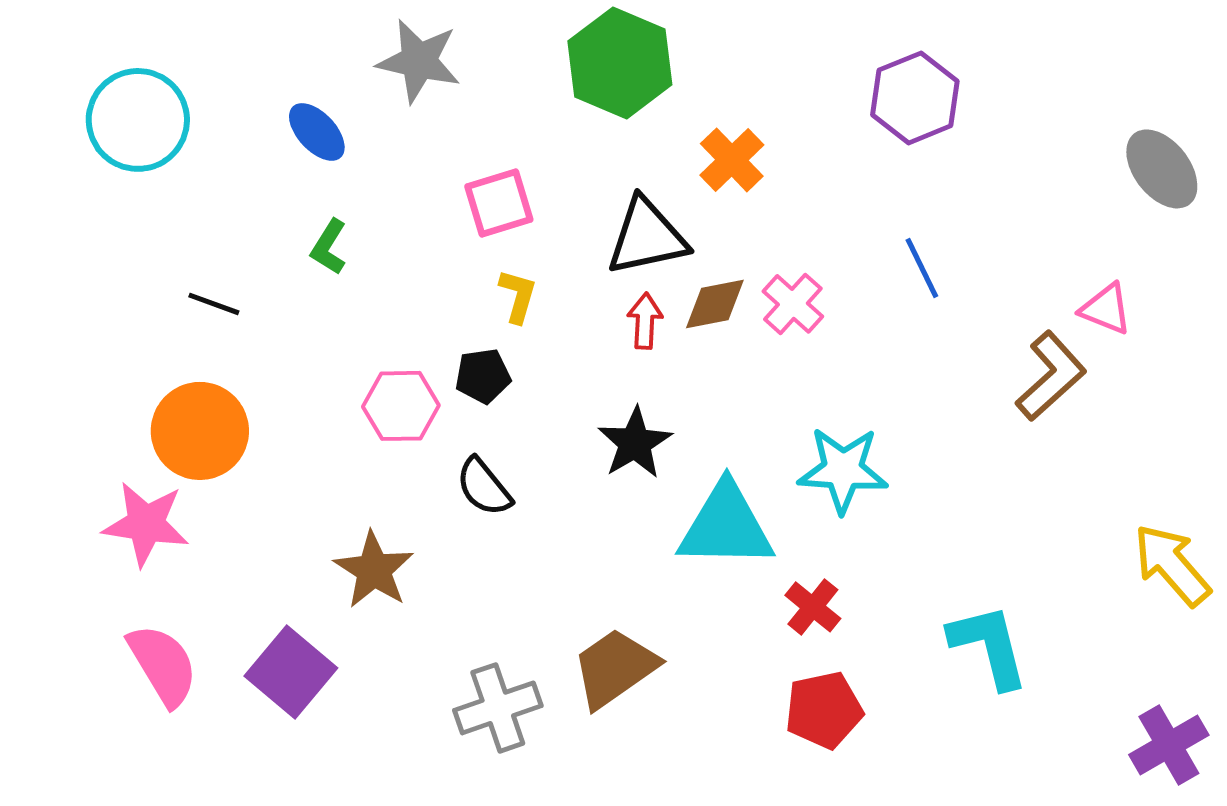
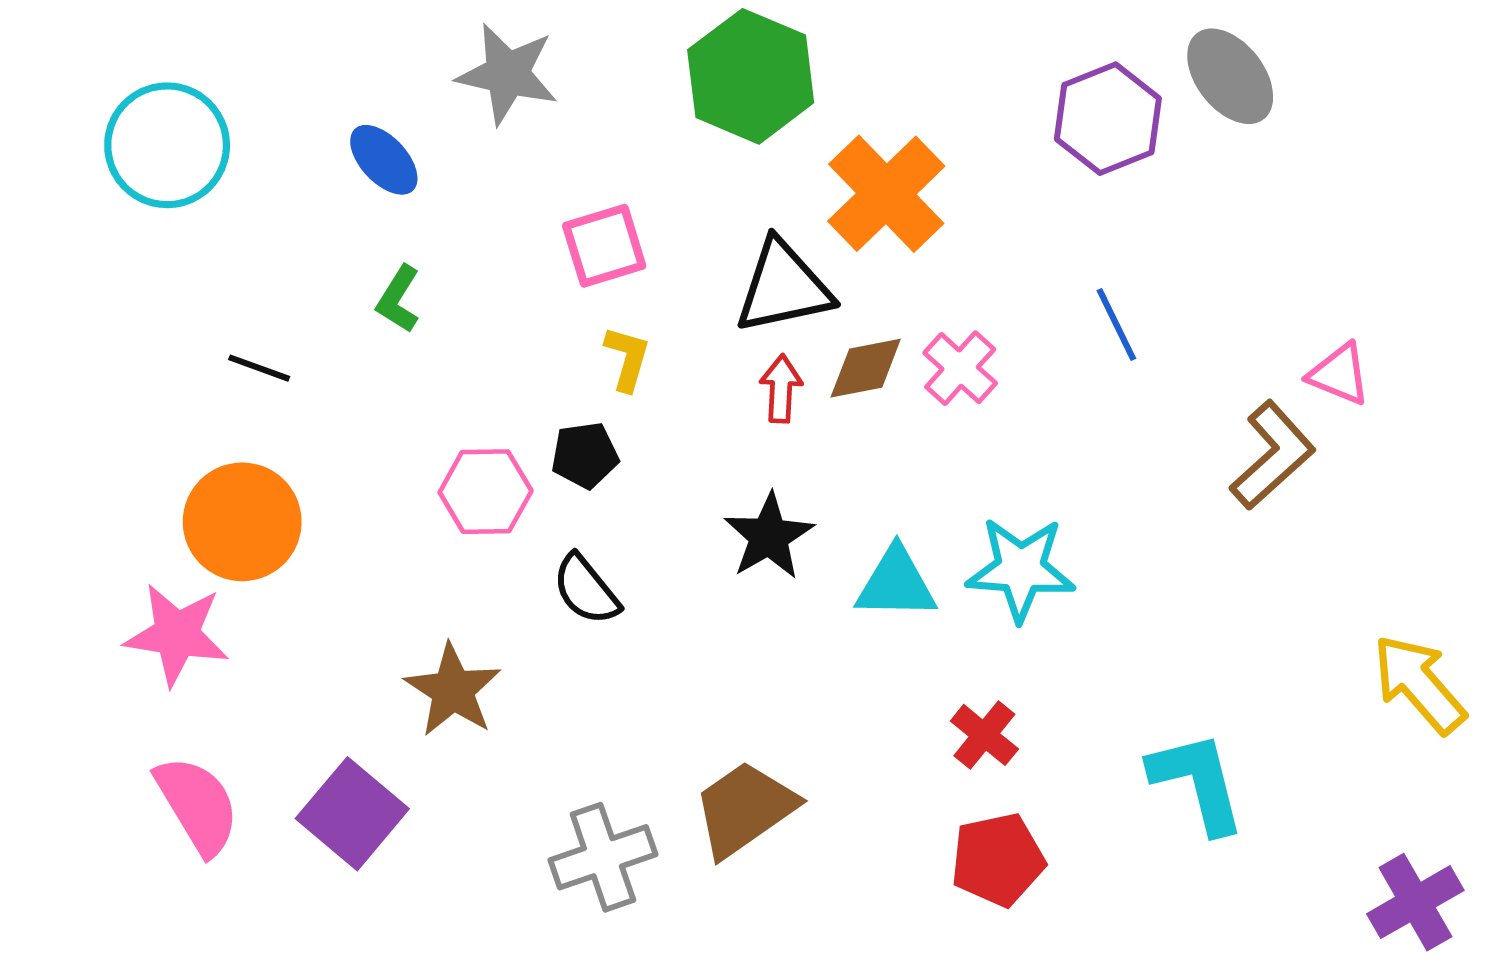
orange cross: (732, 160) -> (886, 194), size x1.5
gray ellipse: (1162, 169) -> (1230, 76), moved
cyan triangle: (726, 526) -> (896, 584), moved, size x0.7

